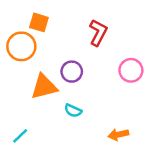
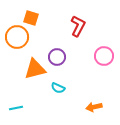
cyan line: (20, 136) -> (16, 108), turned 32

